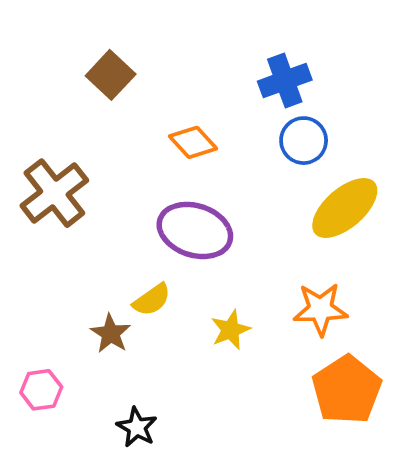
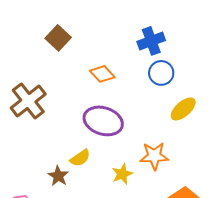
yellow ellipse: (345, 208) -> (183, 109), size x0.7
orange star: (320, 309) -> (154, 156), moved

